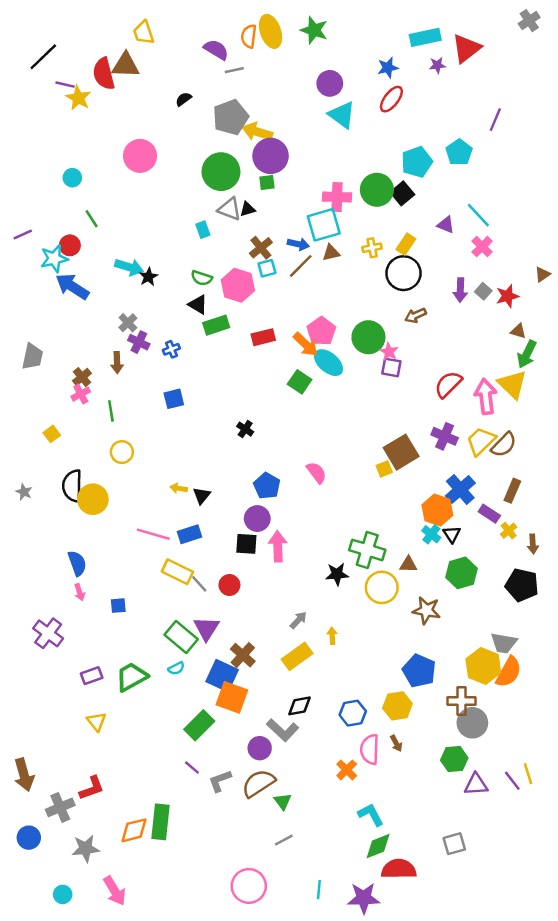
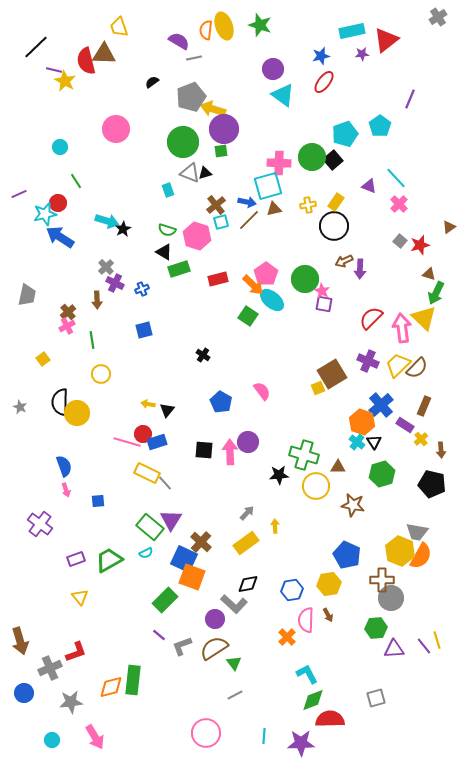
purple arrow: (460, 290) -> (360, 269), moved
purple circle: (257, 519) -> (248, 442), moved
red circle: (229, 585) -> (143, 434), moved

